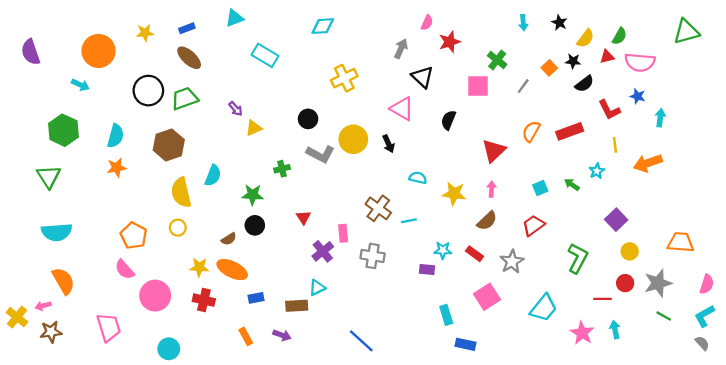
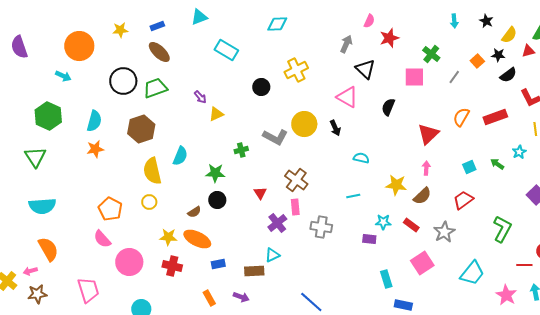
black circle: (308, 119) -> (261, 87), moved
yellow star: (454, 194) -> (396, 185), moved
brown cross: (378, 208) -> (296, 180), moved

